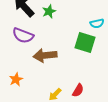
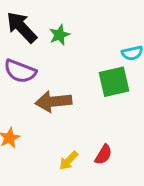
green square: (85, 42) -> (114, 82), turned -30

